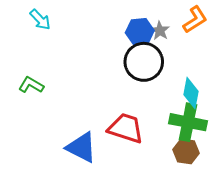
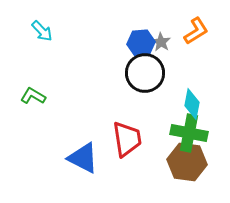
red trapezoid: (126, 128) -> (127, 139), turned 63
brown hexagon: (186, 151) -> (187, 162), size x1.5

